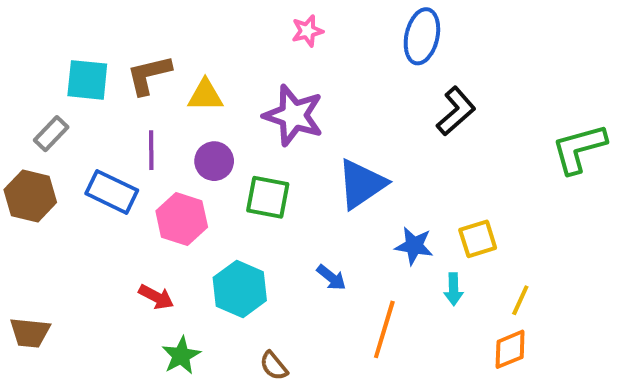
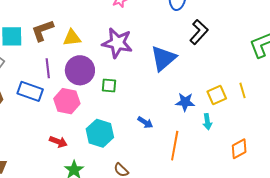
purple circle: (214, 161) -> (80, 70), size x1.5
blue triangle: (362, 184) -> (163, 58), moved
green square: (268, 197) -> (109, 86), size x0.7
yellow line: (520, 300) -> (242, 90), moved, turned -35

